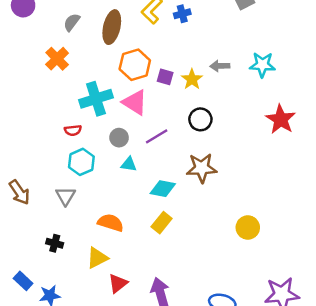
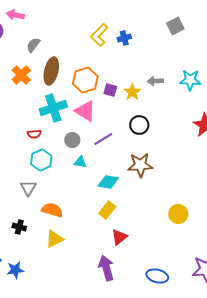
brown ellipse: (112, 27) -> (51, 71), moved
orange semicircle: (111, 223) -> (52, 210), moved
red triangle: (118, 283) -> (119, 237), moved

